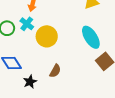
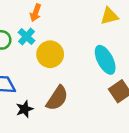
brown semicircle: (55, 71) -> (57, 98), size x1.5

